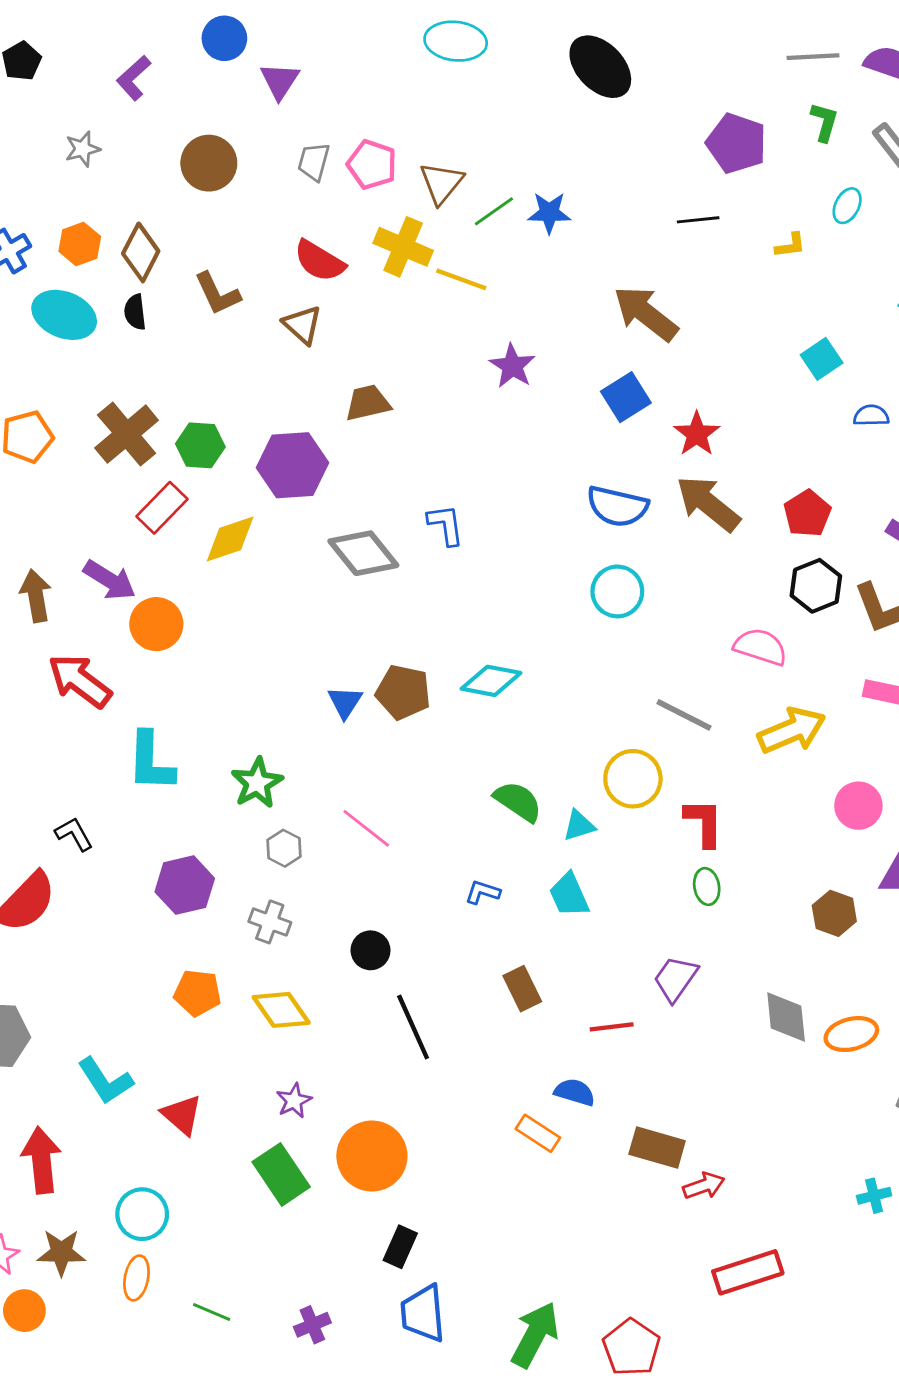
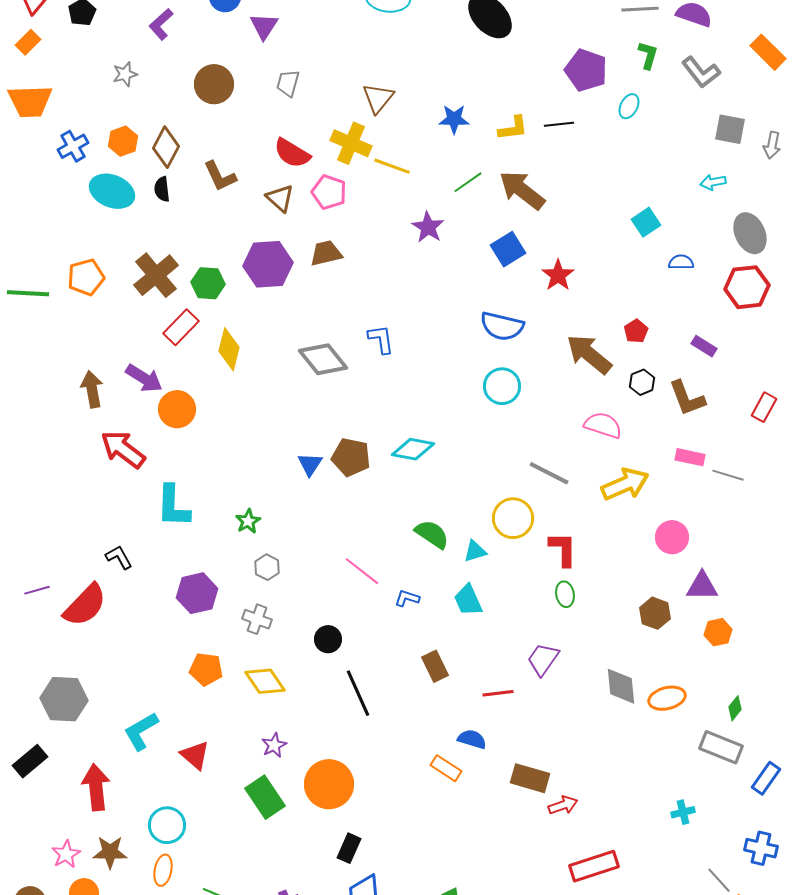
pink pentagon: (372, 165) -> (329, 192), moved
cyan ellipse: (847, 206) -> (629, 106), moved
green line: (494, 211) -> (468, 182), moved
yellow L-shape: (790, 245) -> (513, 128), moved, size x1.4
purple hexagon: (292, 465) -> (268, 264), moved
brown arrow: (708, 504) -> (589, 354), moved
red pentagon: (807, 513) -> (636, 331), size x0.7
yellow diamond: (230, 539) -> (229, 349), turned -57
black hexagon: (816, 586) -> (642, 382), size x0.7
green star: (257, 783) -> (248, 521), size x0.7
pink line: (366, 828) -> (362, 571), moved
cyan L-shape: (105, 1081) -> (141, 731), turned 93

